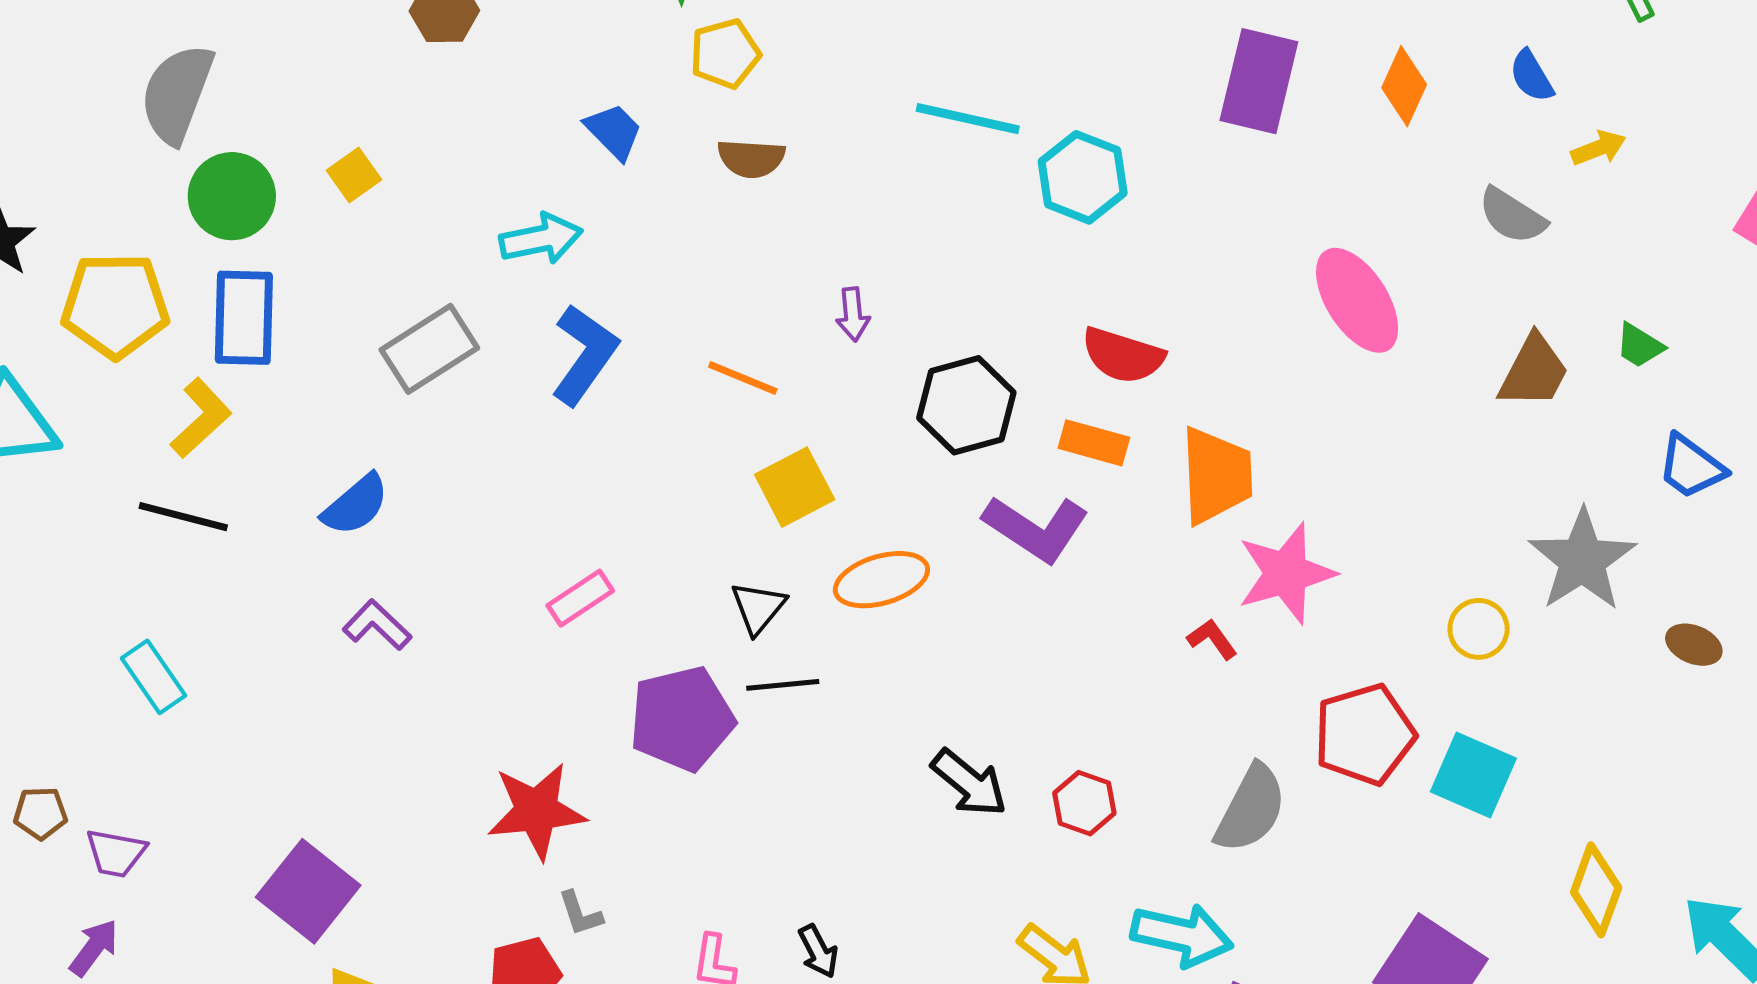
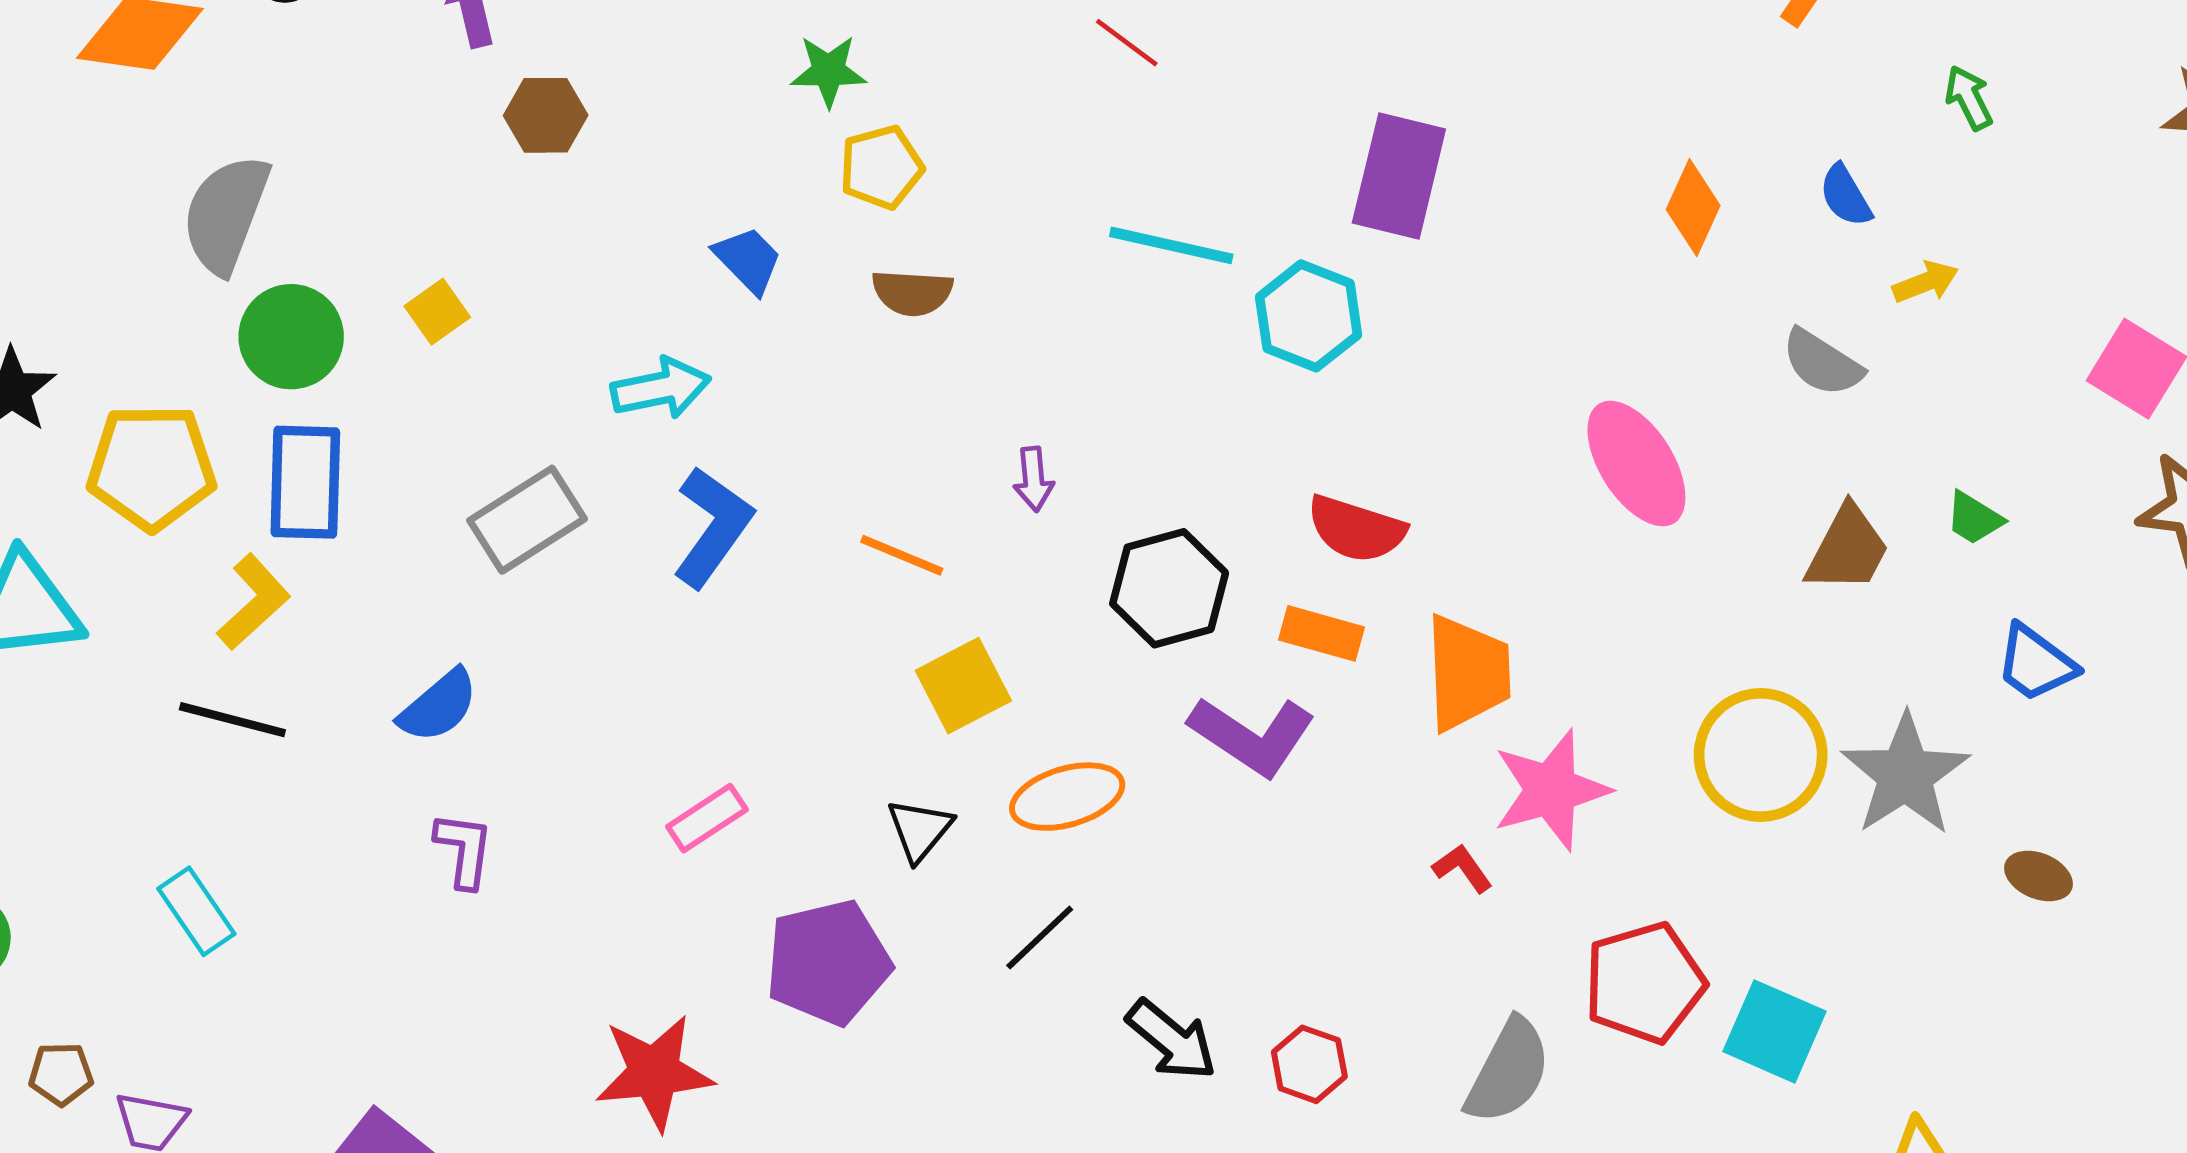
purple rectangle: (1259, 81) -> (1399, 176), moved
purple L-shape: (377, 625) -> (464, 850), turned 54
yellow circle: (1479, 629) -> (1761, 755), moved, size x1.8
black line: (783, 685) -> (1040, 937), moved, turned -38

